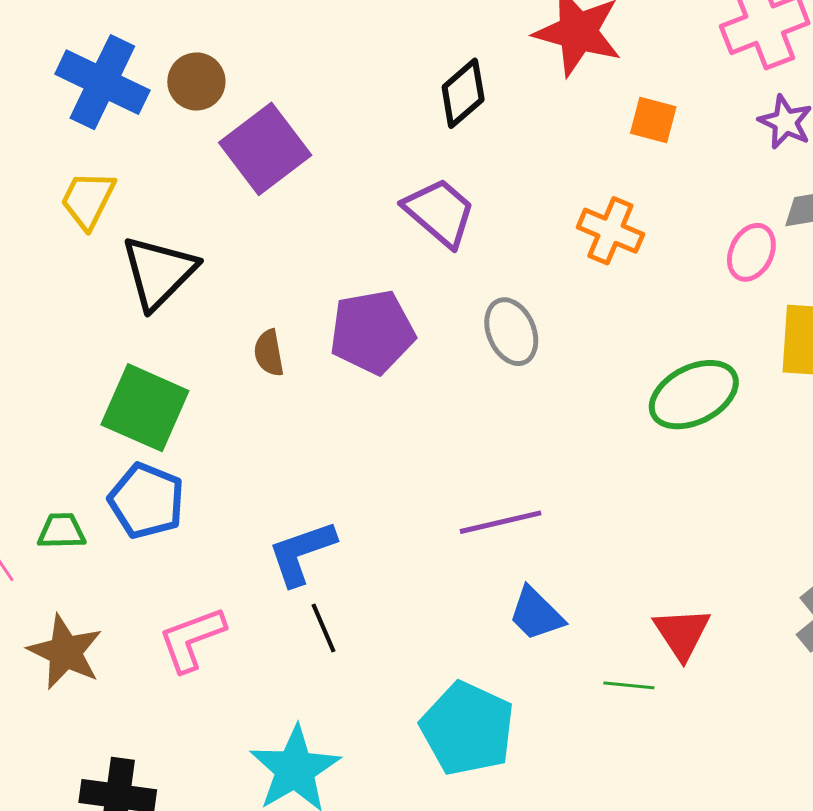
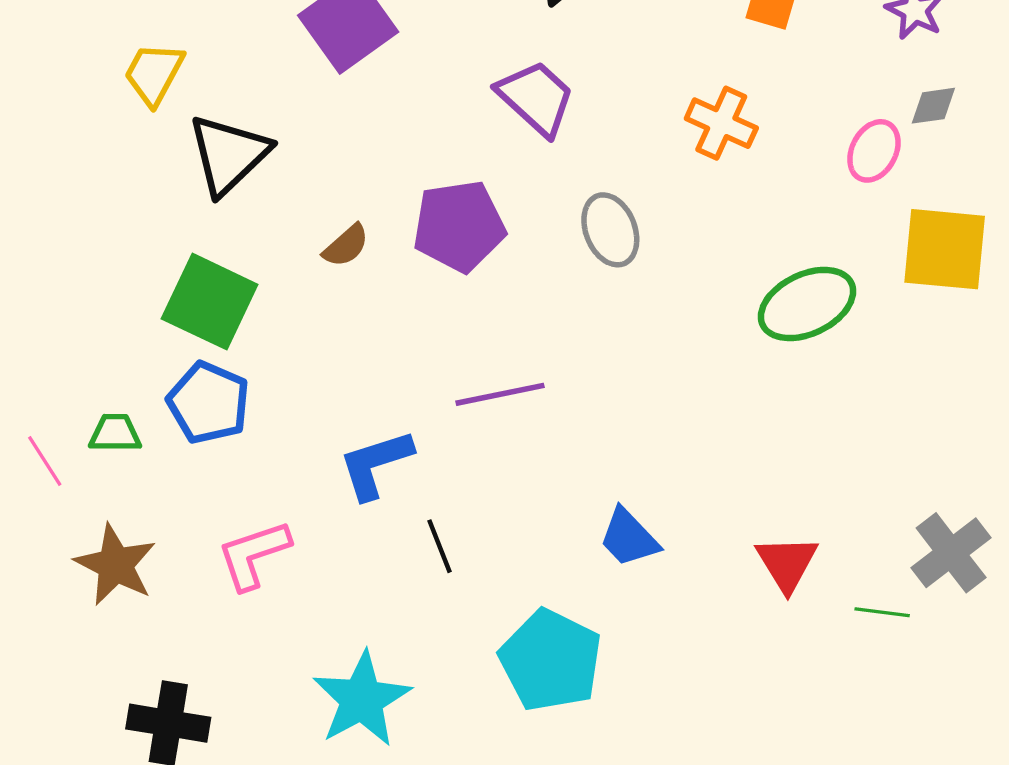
brown semicircle: (269, 353) -> (346, 246), turned -123
purple line: (501, 522) -> (500, 394), moved
black line: (324, 628) -> (440, 546), moved
green line: (629, 685) -> (882, 612), moved

